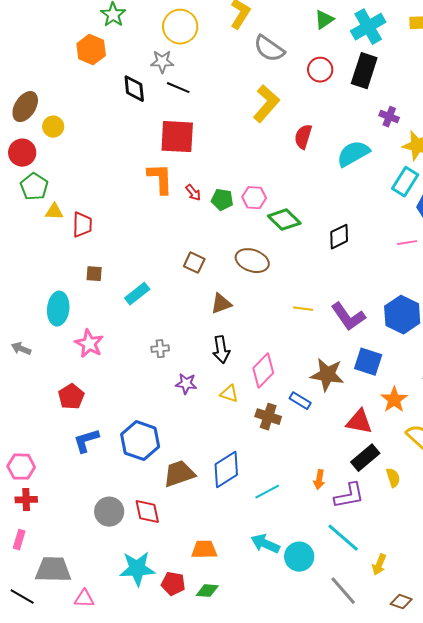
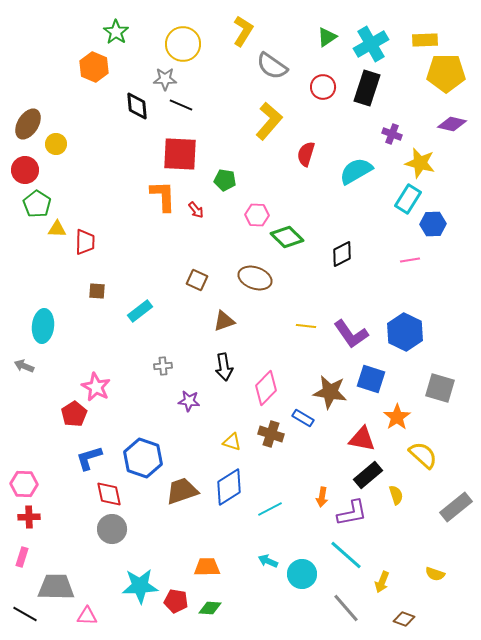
green pentagon: (222, 200) -> (225, 180), moved
cyan ellipse: (58, 309) -> (43, 326), moved
pink star: (89, 344) -> (96, 387), moved
yellow triangle: (229, 394) -> (232, 442), moved
red diamond: (147, 512) -> (109, 494), moved
cyan arrow: (265, 544) -> (268, 561), size x0.7

